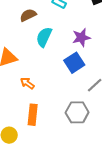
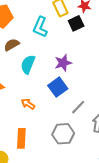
orange arrow: (27, 83) -> (28, 104), moved

